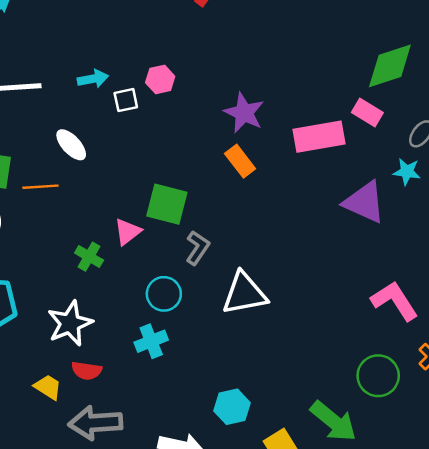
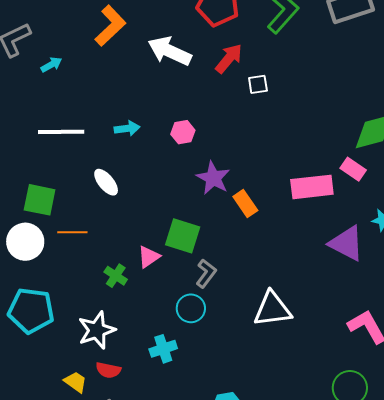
white square: (126, 100) -> (258, 84), moved
purple star: (244, 113) -> (213, 178), moved
orange line: (40, 187) -> (72, 232), moved
cyan circle: (164, 294) -> (191, 308), moved
white triangle: (244, 294) -> (272, 309), moved

